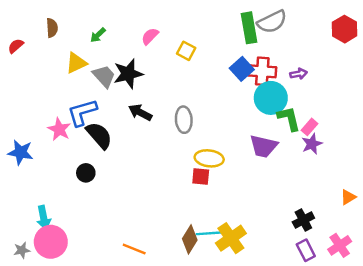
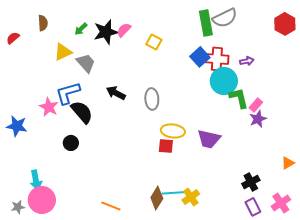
black star: (128, 74) -> (106, 32), moved
purple trapezoid: (264, 146) -> (209, 139), moved
yellow cross: (231, 238) -> (191, 197), size x0.7

